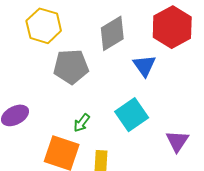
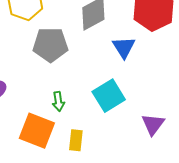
green arrow: (82, 123) -> (58, 101), turned -48

